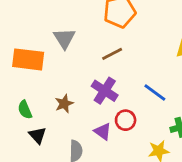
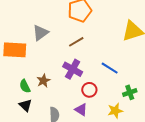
gray triangle: (64, 38) -> (40, 33), turned 30
green semicircle: (25, 110) -> (25, 86), moved
purple triangle: (103, 131) -> (81, 110), moved

